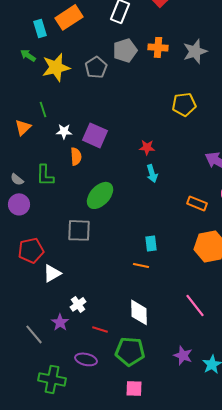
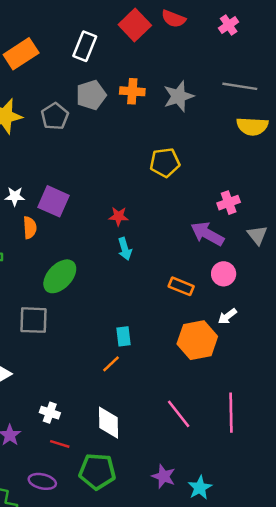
orange line: (141, 265) -> (111, 364), turned -56
white cross: (78, 304) -> (50, 413), moved, turned -35

